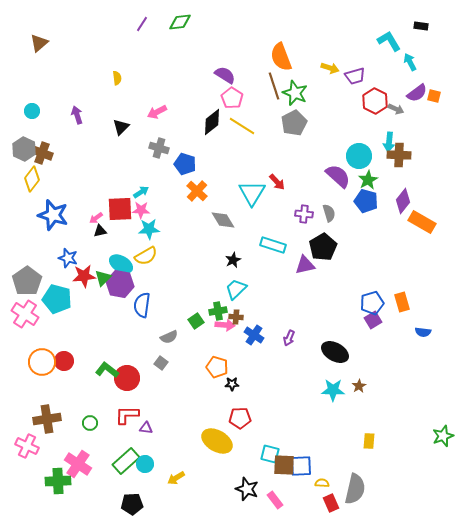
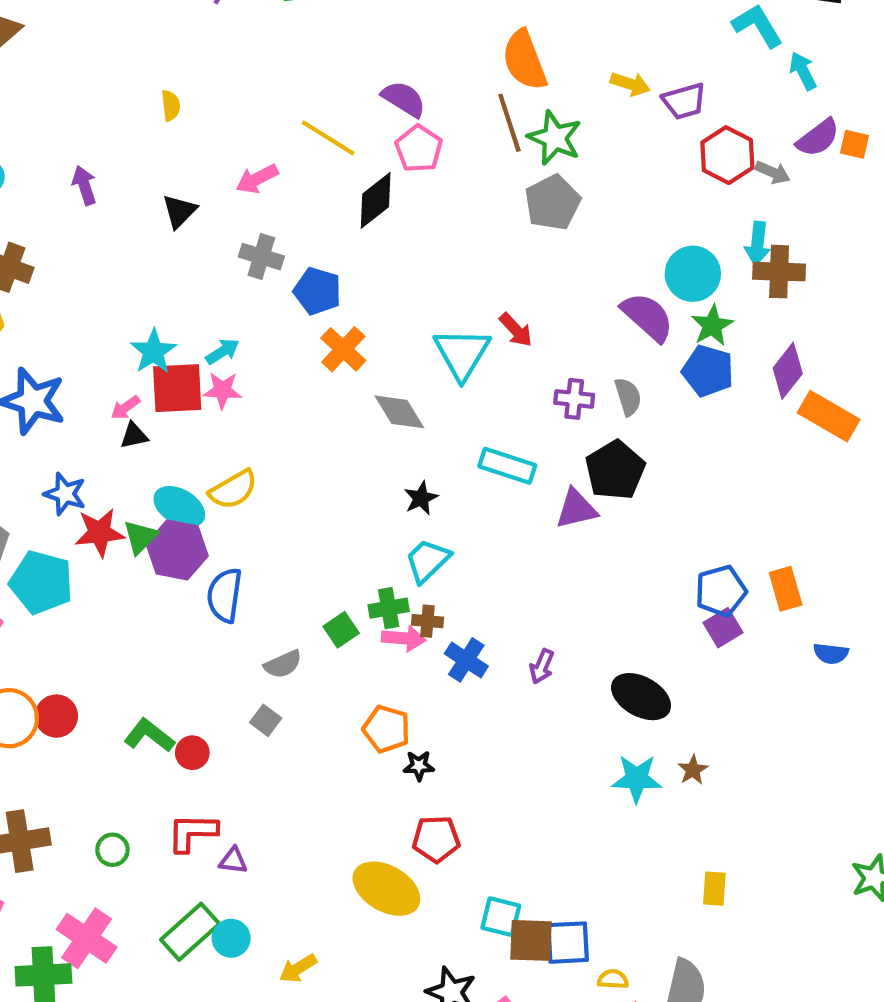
yellow line: (242, 126) -> (328, 138), moved
cyan star: (149, 229) -> (153, 351), moved, turned -30
red circle: (127, 378) -> (192, 753), size x0.6

